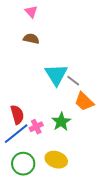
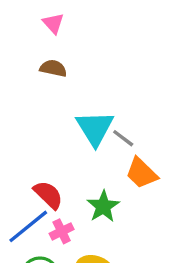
red semicircle: (17, 115) -> (48, 195), moved, turned -30
pink cross: (36, 127) -> (62, 231), moved

